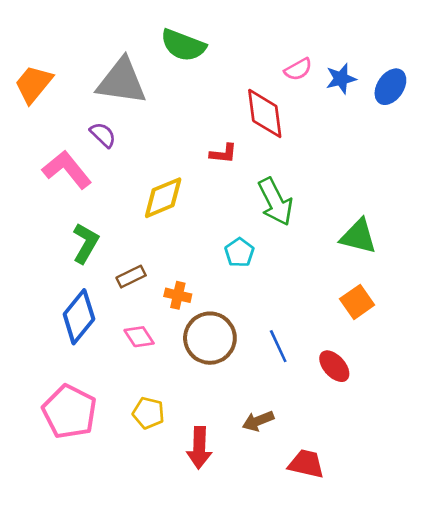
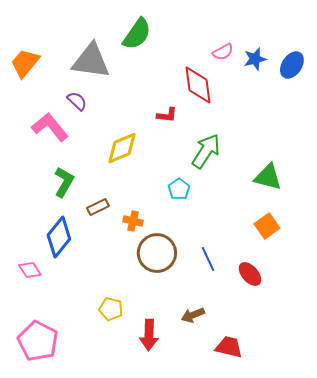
green semicircle: (183, 45) -> (137, 34), turned -76
green arrow: (275, 202) -> (206, 151), turned -120
pink diamond: (139, 337) -> (30, 270), moved
pink pentagon: (70, 412) -> (38, 341), moved

